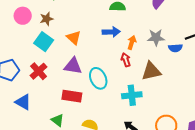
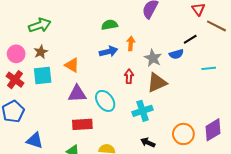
gray star: (156, 37) -> (153, 58), moved, turned -30
cyan square: (44, 42) -> (43, 75), turned -30
orange arrow: (132, 42) -> (131, 43), moved
red arrow: (126, 60) -> (129, 76), turned 32
red cross: (39, 71) -> (15, 80), moved

